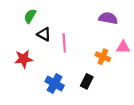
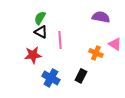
green semicircle: (30, 16) -> (40, 18), moved
pink triangle: (123, 47) -> (115, 44), turned 32
red star: (24, 59) -> (33, 55), moved

